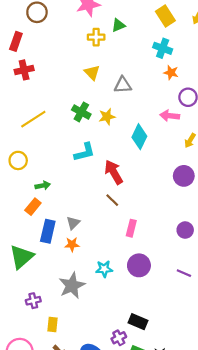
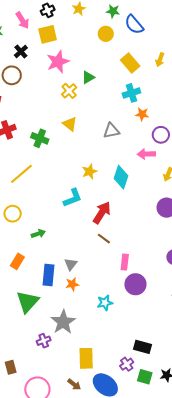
yellow cross: (96, 37) -> (69, 91), turned -35
cyan cross: (163, 48) -> (131, 93), turned -30
gray triangle: (123, 85) -> (111, 131), moved
green cross: (81, 112) -> (40, 138), moved
yellow star: (107, 117) -> (90, 172), moved
red arrow: (114, 172) -> (102, 213), turned 70
orange rectangle: (33, 207) -> (17, 261), moved
purple circle: (139, 265) -> (135, 284), moved
gray star: (72, 286) -> (63, 322), moved
yellow rectangle: (52, 324) -> (86, 358), moved, size x1.5

